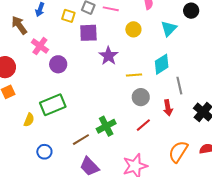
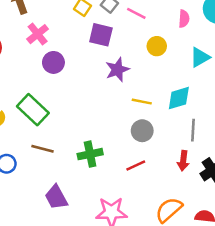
green rectangle: (53, 105) -> (33, 110), turned 50
red arrow: (168, 108) -> (183, 161), moved
brown line: (81, 140) -> (43, 149), moved, turned 30

